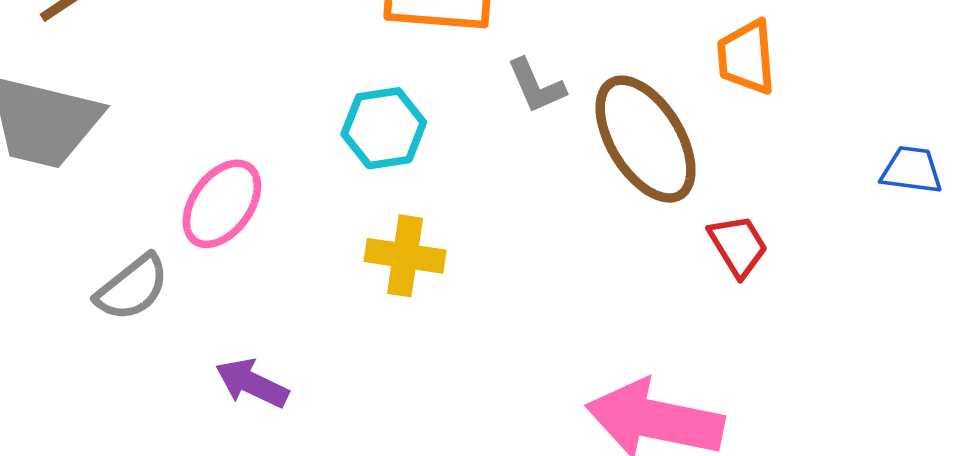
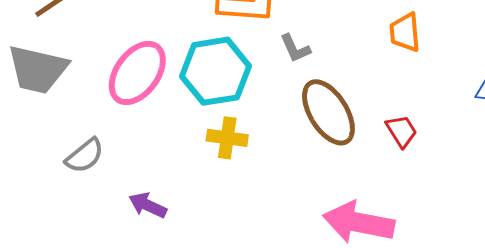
cyan hexagon: (384, 128) -> (216, 71), size x1.6
brown ellipse: (646, 139) -> (328, 112), moved
pink ellipse: (222, 204) -> (137, 73), moved, size x1.4

